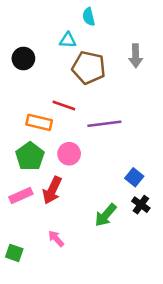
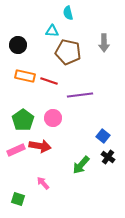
orange rectangle: (39, 122) -> (25, 76), moved
red arrow: (52, 190) -> (40, 146), turned -105
green square: (14, 253) -> (18, 199), moved

